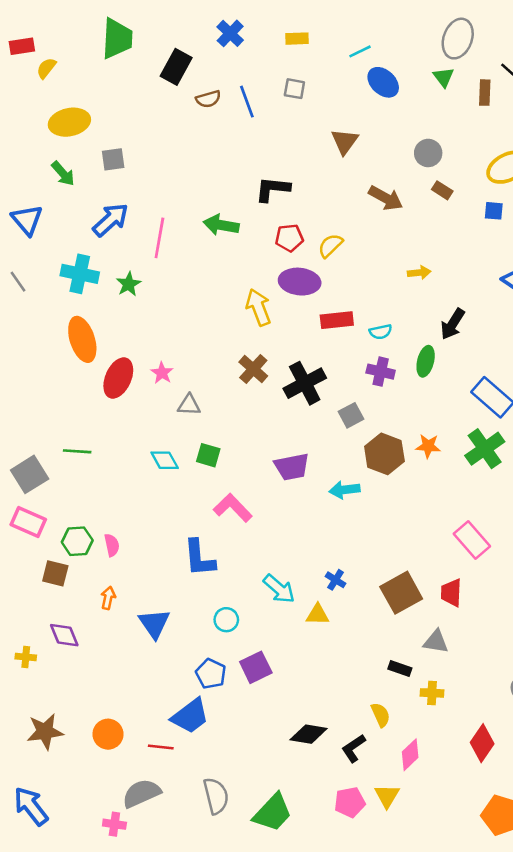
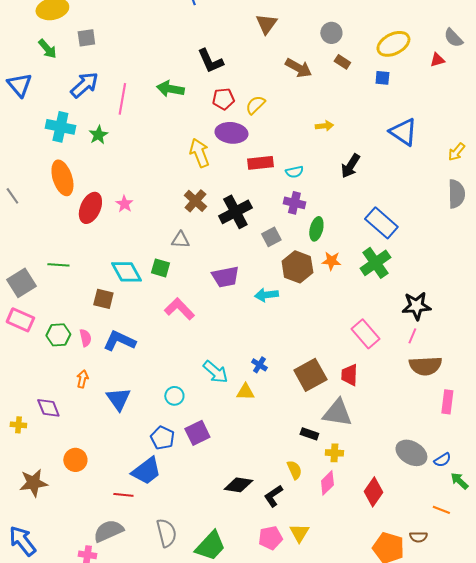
black L-shape: (273, 189) -> (210, 61), turned -120
gray line: (18, 282) -> (12, 196), moved
green ellipse: (426, 361) -> (316, 229), moved
gray triangle: (189, 405) -> (180, 240), moved
cyan diamond: (165, 460) -> (126, 272), size x1.4
blue L-shape: (199, 558) -> (119, 341), moved, turned 120
brown square: (55, 573) -> (103, 299), moved
gray triangle: (436, 642) -> (337, 413), size x1.5
orange circle: (108, 734) -> (75, 460), moved
pink diamond: (410, 755) -> (327, 483), moved

